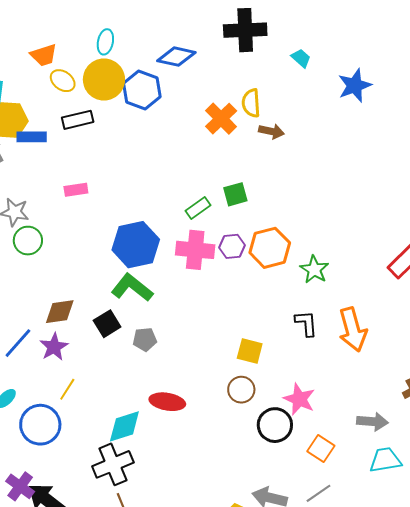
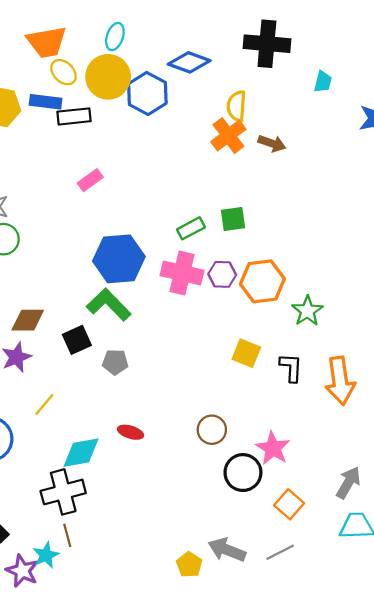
orange trapezoid: (44, 55) -> (47, 42), size x1.4
cyan trapezoid: (301, 58) -> (323, 82), turned 55
yellow semicircle: (251, 103) -> (237, 106), moved
brown arrow: (271, 131) -> (272, 143), moved
blue rectangle: (32, 137) -> (46, 102), moved
pink rectangle: (76, 190) -> (90, 180), moved, turned -35
yellow square: (250, 351) -> (246, 353), moved
yellow line: (67, 389) -> (44, 404), moved
red ellipse: (167, 402) -> (131, 432), size x0.7
gray arrow: (372, 422) -> (348, 483), turned -72

